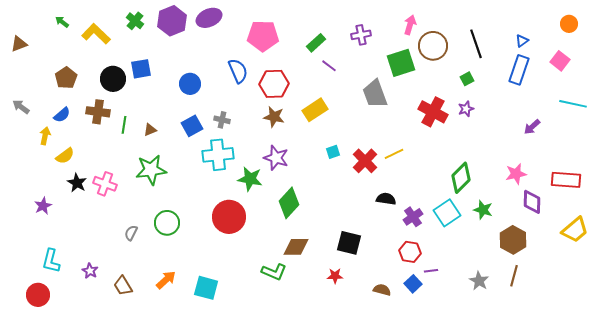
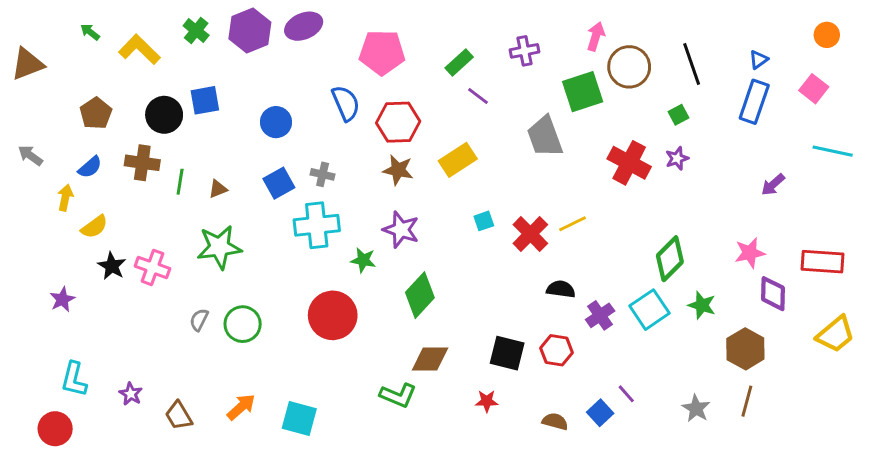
brown triangle: (19, 44) -> (27, 64), size x1.4
green star: (250, 179) -> (363, 260), size x0.7
gray semicircle: (131, 233) -> (199, 320), moved
red hexagon: (410, 252) -> (556, 350), moved
purple line: (431, 271) -> (626, 394), turned 56

